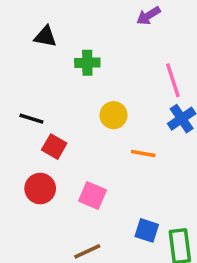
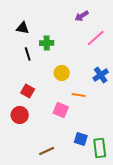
pink line: (173, 80) -> (96, 38), moved, turned 66
black line: (31, 119) -> (28, 54), moved, turned 56
pink square: (93, 195) -> (61, 110), moved

